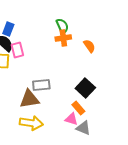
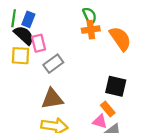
orange semicircle: (89, 46) -> (120, 39), size x1.6
gray rectangle: (41, 85) -> (53, 64), moved, turned -30
black square: (85, 88) -> (116, 86), turned -30

